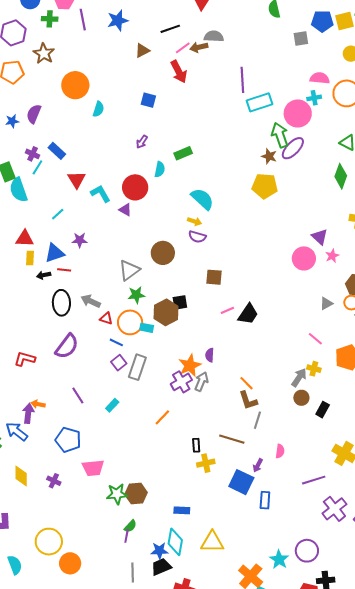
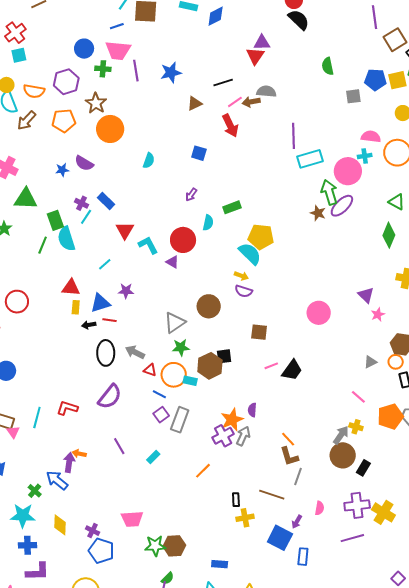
orange circle: (75, 85) -> (110, 129), moved
purple semicircle: (34, 114) -> (84, 163), turned -84
yellow pentagon: (265, 186) -> (261, 237), moved
pink circle: (304, 258) -> (319, 313), moved
brown circle: (301, 398) -> (343, 455), size x1.6
blue pentagon: (68, 440) -> (101, 551), moved
purple cross: (334, 509) -> (357, 505), moved, turned 30

